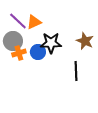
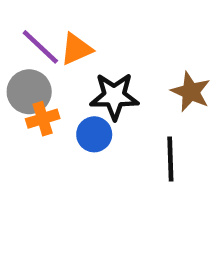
blue circle: (38, 52) -> (94, 134), moved

